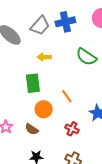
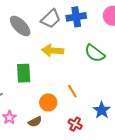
yellow arrow: (44, 57) -> (53, 51), size x1.5
green rectangle: (33, 83) -> (24, 73), moved
brown semicircle: (32, 129) -> (35, 122), turned -64

